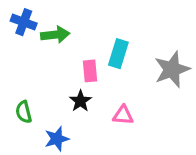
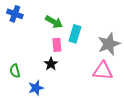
green arrow: (55, 35) -> (54, 22), moved, turned 36
pink triangle: (123, 115) -> (103, 71), moved, size x1.5

